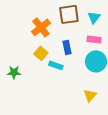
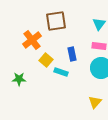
brown square: (69, 14) -> (56, 21), moved
orange cross: (41, 27) -> (32, 40), moved

